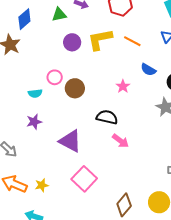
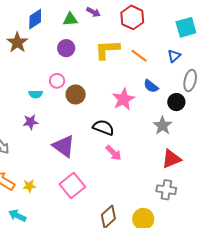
purple circle: (72, 42) -> (66, 48), moved
pink star: (123, 86) -> (123, 99), size x1.6

